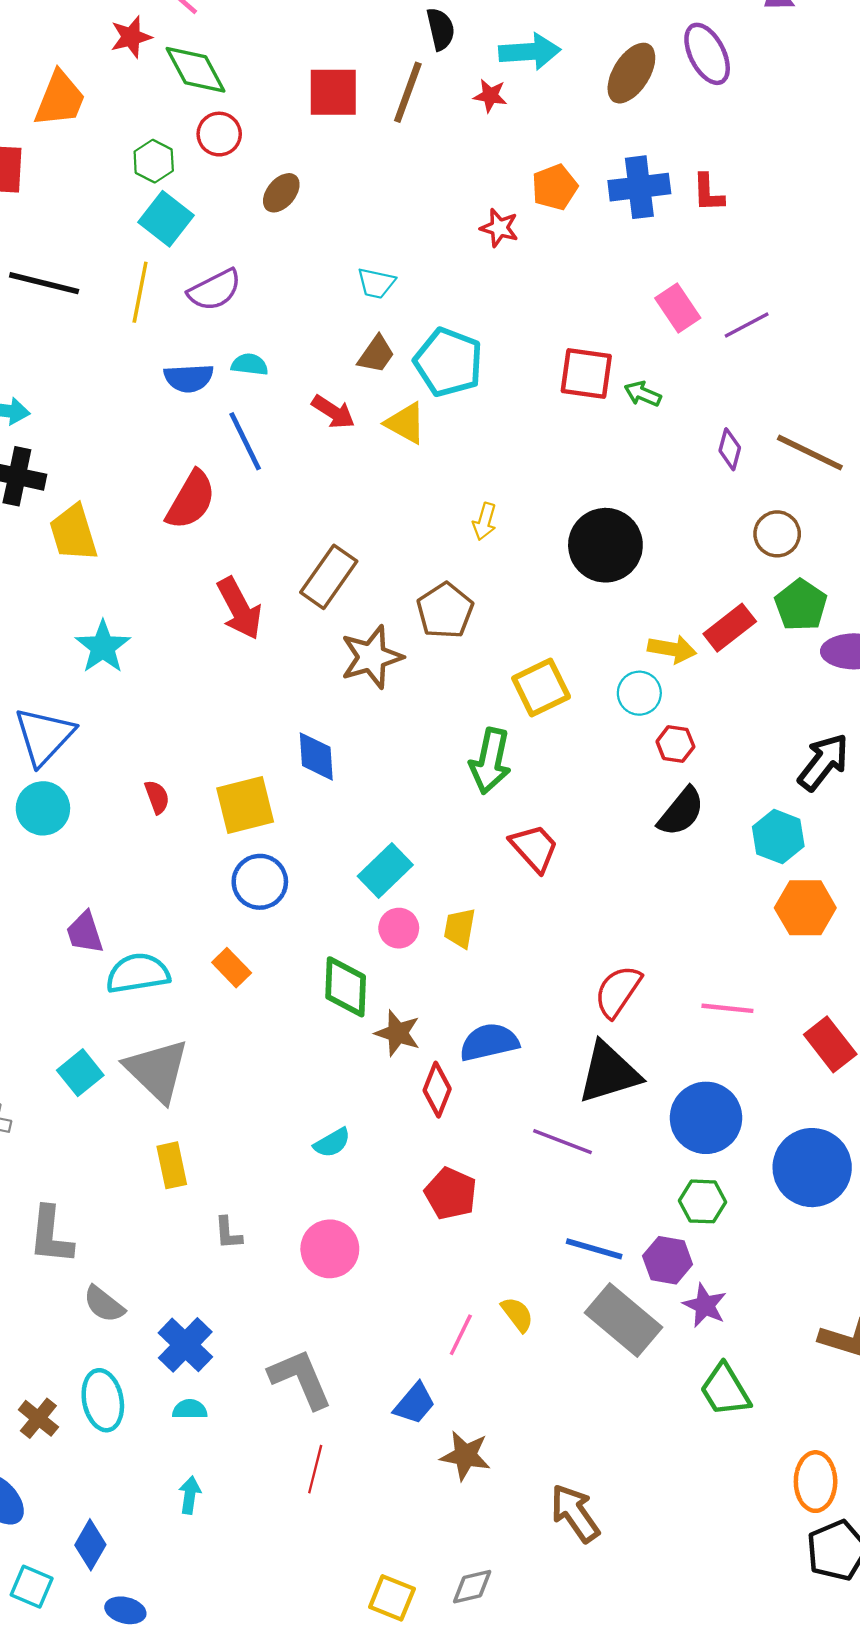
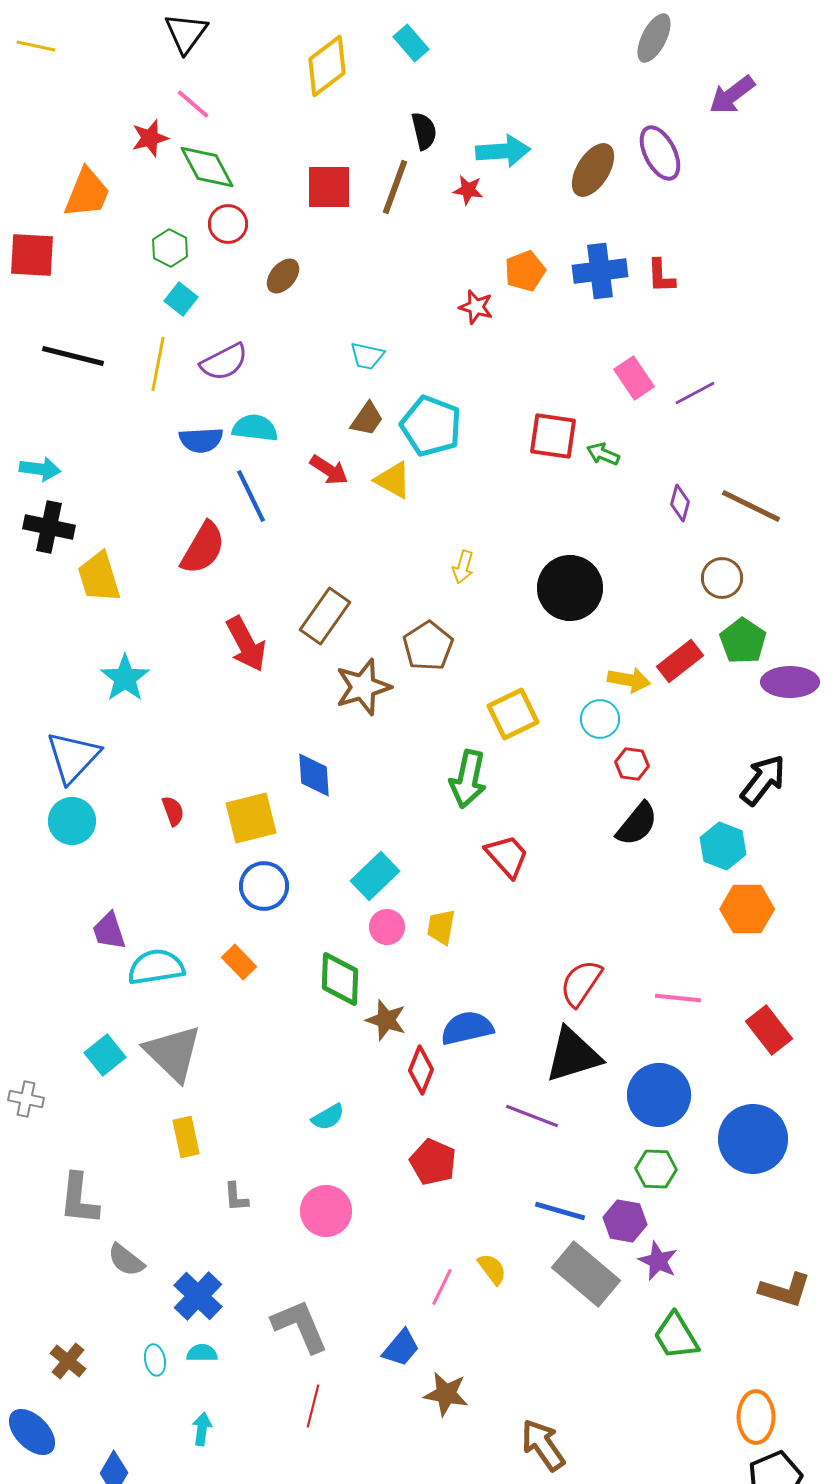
cyan square: (166, 219) -> (181, 299), size x0.7
cyan semicircle: (250, 364) -> (255, 428), size x1.4
cyan ellipse: (103, 1400) -> (155, 1360), moved, size x0.6

